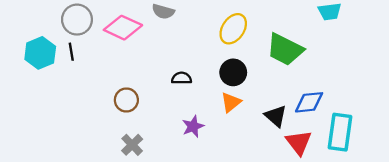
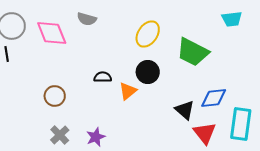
pink diamond: (123, 28) -> (52, 33), turned 44
orange triangle: (231, 102) -> (128, 91), moved
purple star: (193, 126) -> (96, 137), moved

